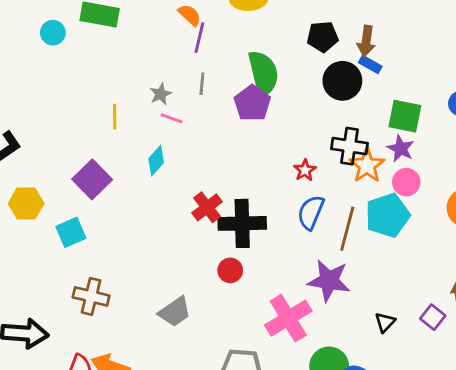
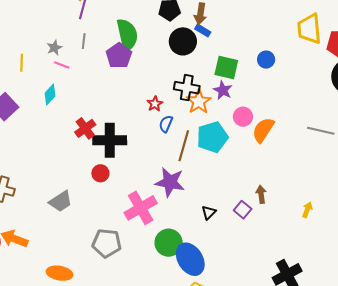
pink circle: (406, 182) -> (243, 117), moved
blue semicircle: (311, 212) -> (166, 124), moved, size x0.7

